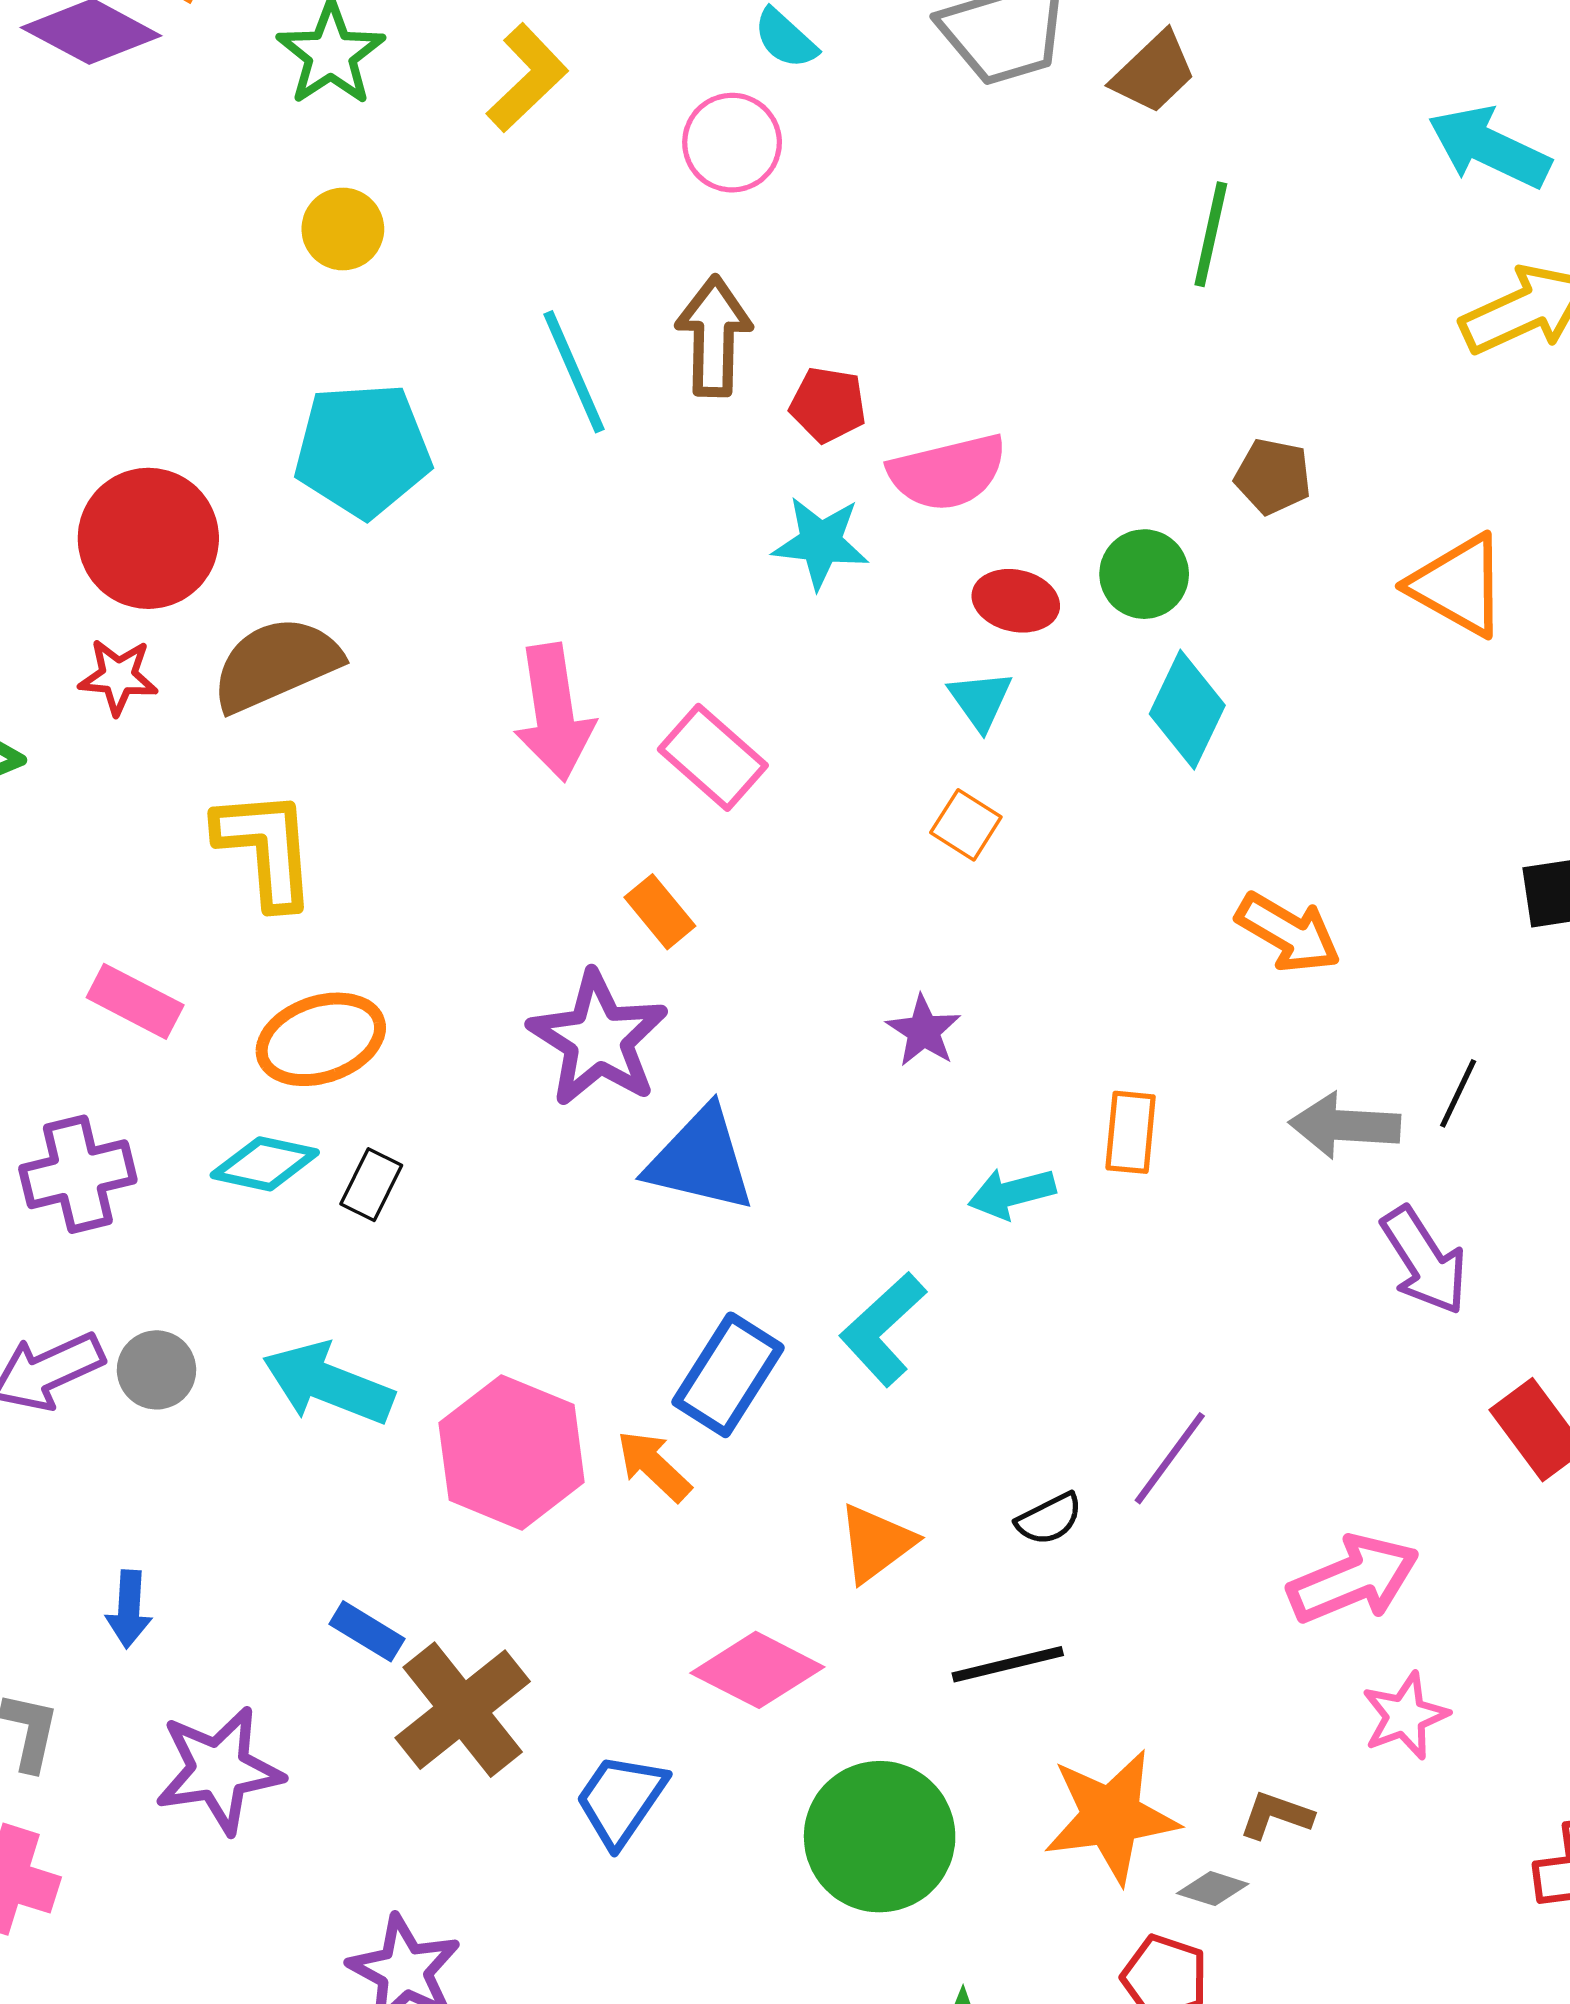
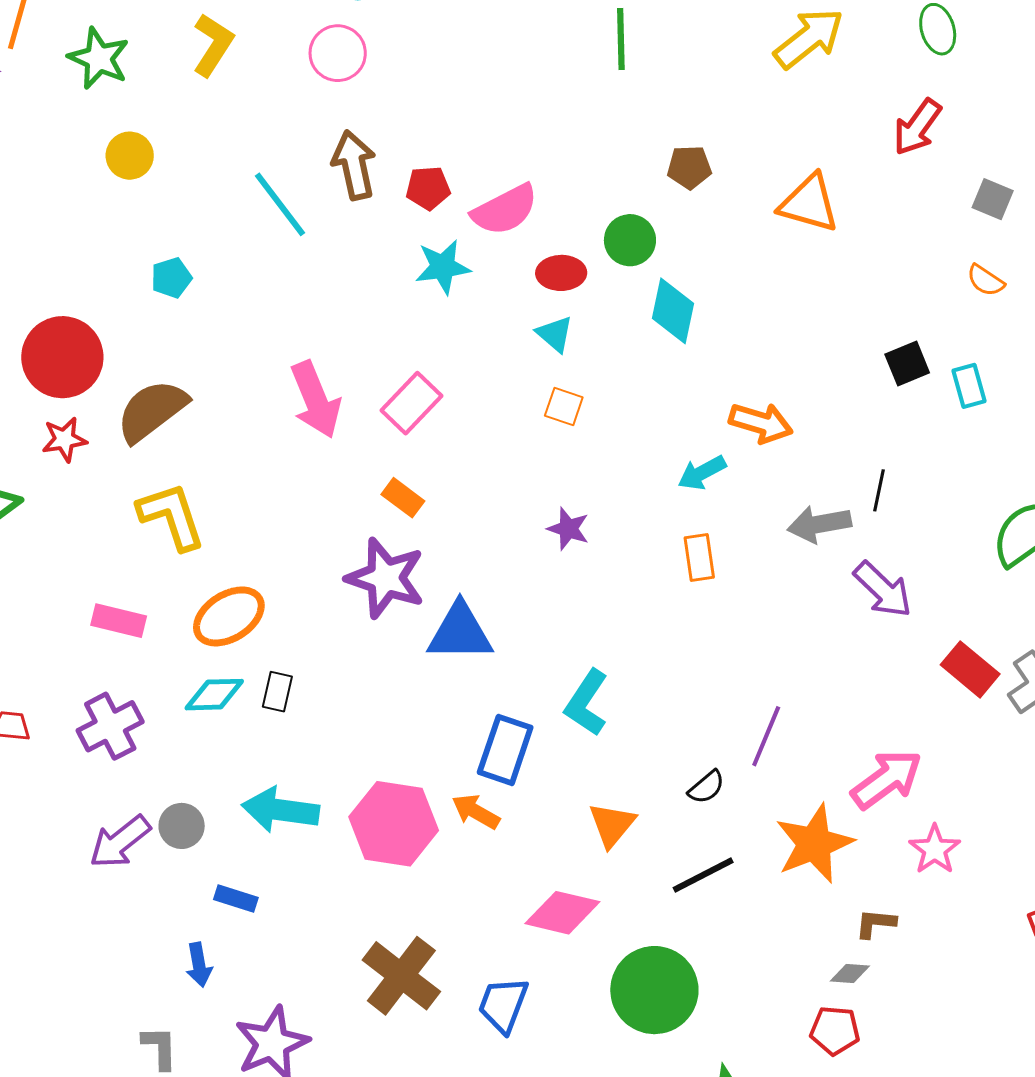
cyan pentagon: (363, 450) -> (171, 278), size x0.5
pink rectangle: (713, 757) -> (412, 403), turned -74
cyan arrow: (1012, 1193) -> (702, 473), moved
blue rectangle: (367, 1631) -> (236, 898), moved
orange star: (1111, 1816) -> (814, 844), moved

